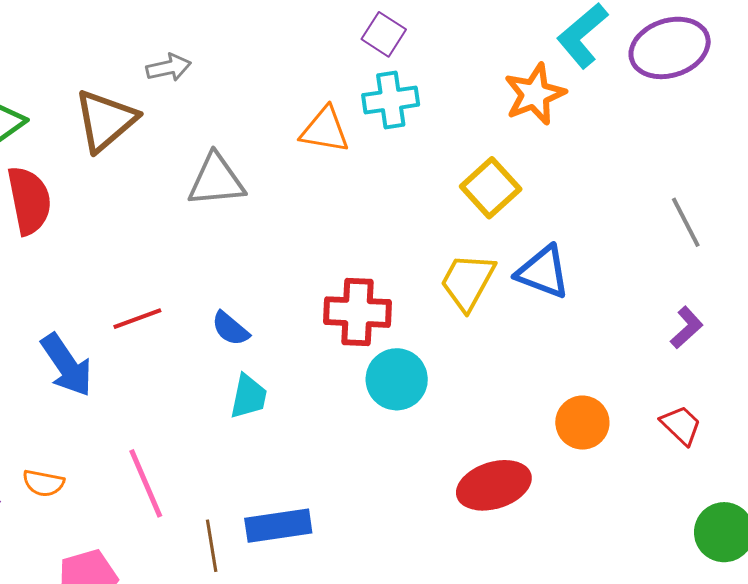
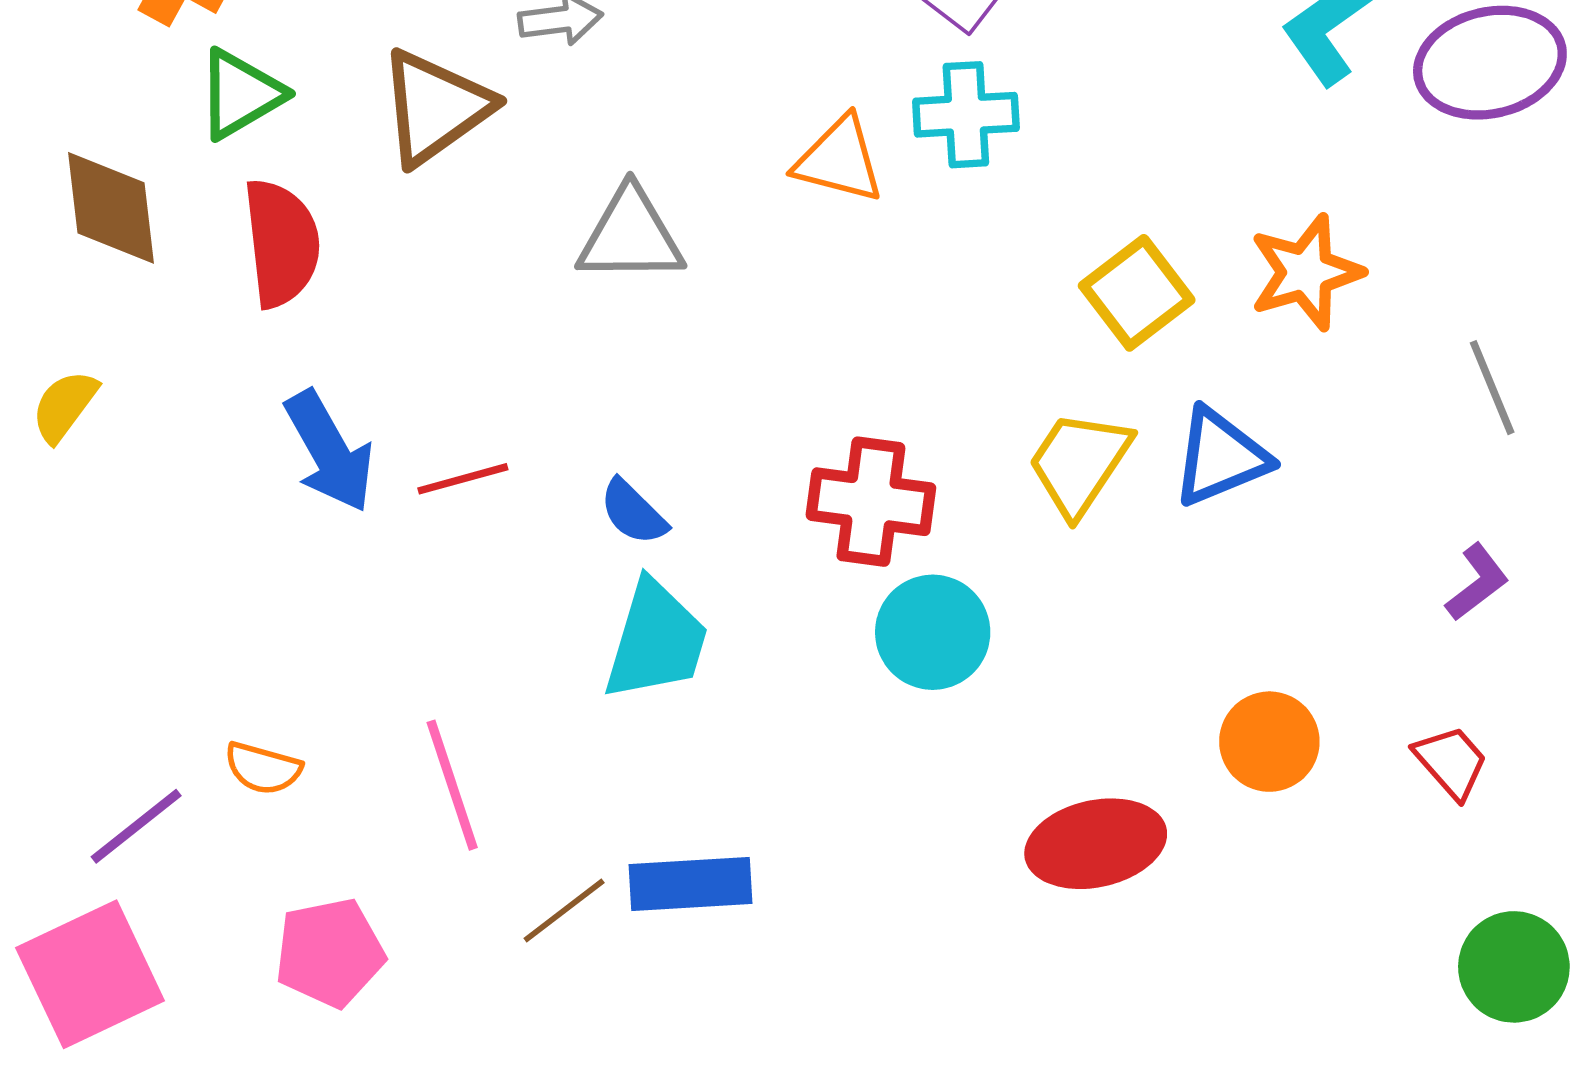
orange star: (535, 94) -> (1306, 272), moved
blue triangle: (543, 272) -> (1220, 457), turned -48
blue arrow: (67, 365) -> (329, 451), moved
cyan trapezoid: (249, 396) -> (656, 640), size x1.5
brown line: (212, 546) -> (564, 911), turned 57

